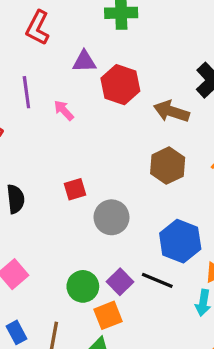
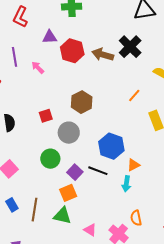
brown arrow: (171, 111) -> (103, 55), moved
brown hexagon: (168, 166) -> (82, 102), moved
green circle: (83, 286) -> (50, 159), moved

